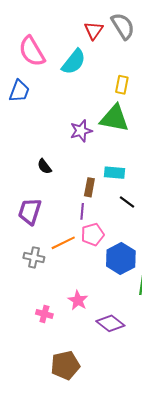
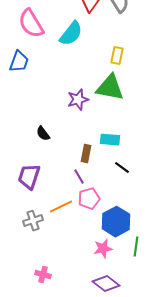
purple line: (82, 211) -> (79, 177), turned -35
gray cross: (34, 257) -> (33, 221), turned -30
pink star: (78, 300) -> (103, 249), moved, turned 30

